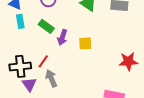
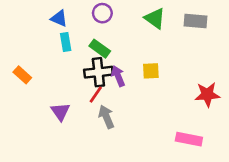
purple arrow: (62, 37) -> (118, 76), moved, turned 140
black cross: (20, 66) -> (98, 72), moved
purple triangle: (29, 84) -> (60, 112), moved

